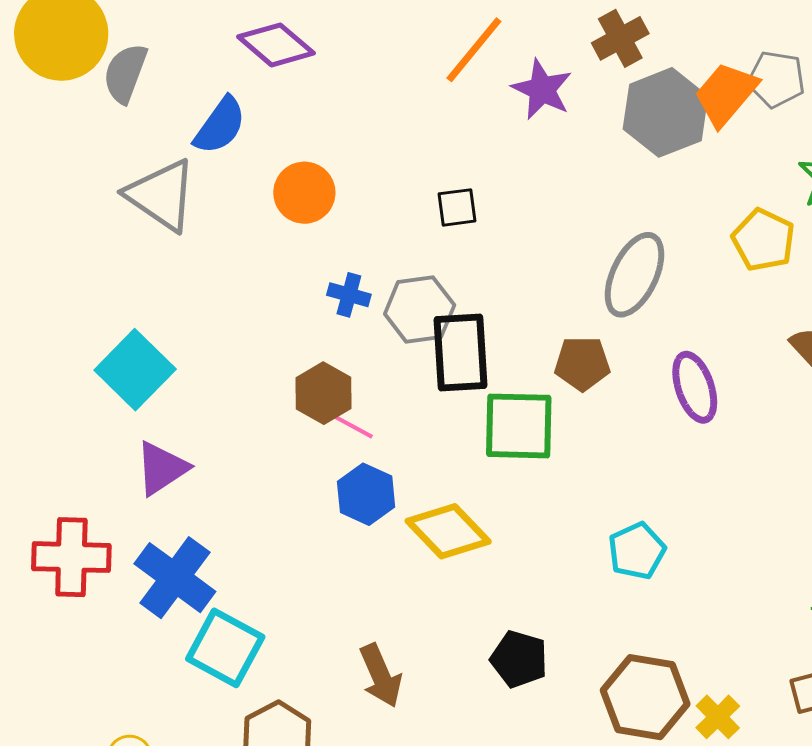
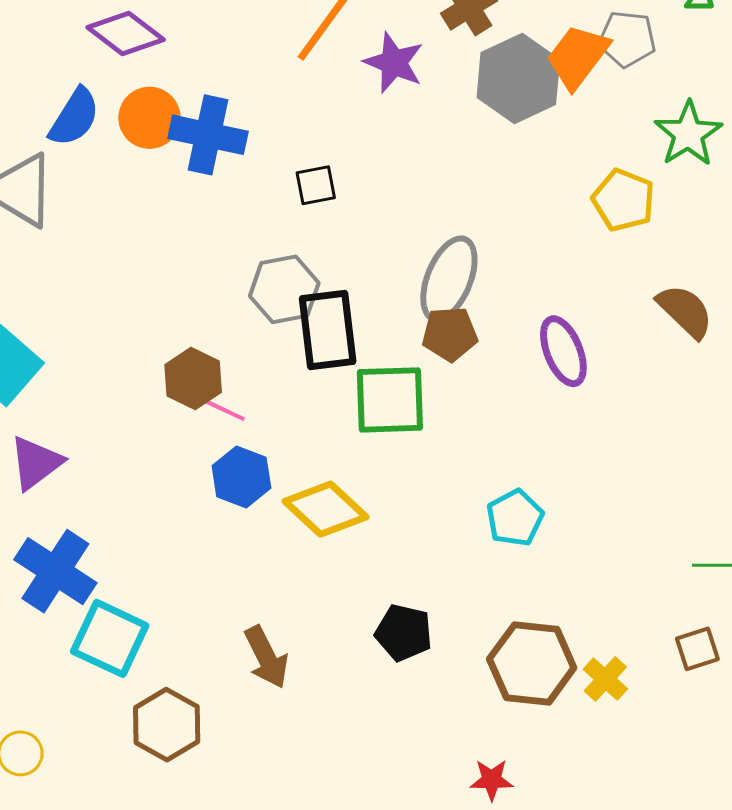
orange circle: (304, 193) -> (149, 118), moved
gray ellipse: (634, 275) -> (449, 279), moved
blue cross: (349, 295) -> (208, 135), moved, size x1.8

